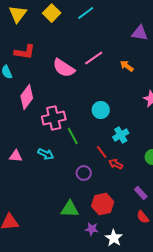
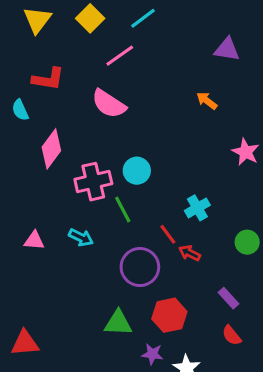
pink line: (94, 58) -> (120, 56), moved
cyan circle: (101, 110) -> (137, 171), moved
purple circle: (84, 173) -> (140, 267), size x1.6

